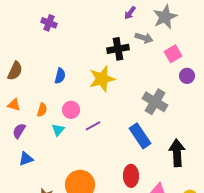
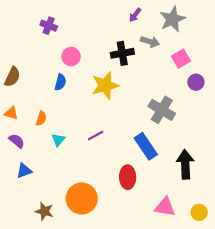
pink circle: (71, 110) -> (71, 57), moved
purple semicircle: (19, 131) -> (17, 141), turned 98
red ellipse: (131, 176) -> (128, 177), moved

